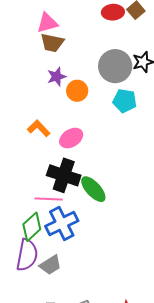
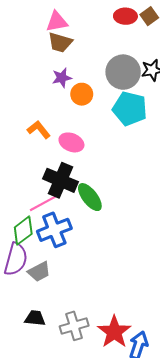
cyan pentagon: (125, 101) -> (130, 109), size x1.4
pink ellipse: (71, 138) -> (71, 142), turned 50
pink line: (49, 199) -> (43, 203), turned -36

